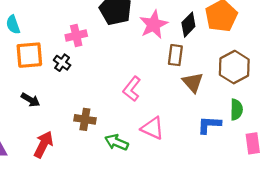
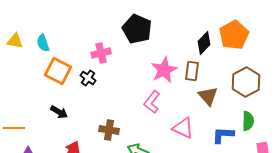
pink star: (154, 25) -> (164, 70), moved
orange square: (29, 55) -> (58, 71), turned 32
pink triangle: (152, 128) -> (183, 128), moved

